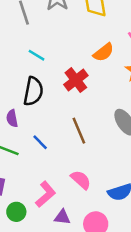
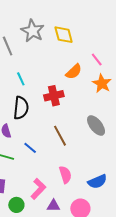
cyan line: (37, 55) -> (21, 79), turned 40
red cross: (76, 80) -> (54, 96), turned 30
pink semicircle: (81, 180) -> (65, 175), turned 36

